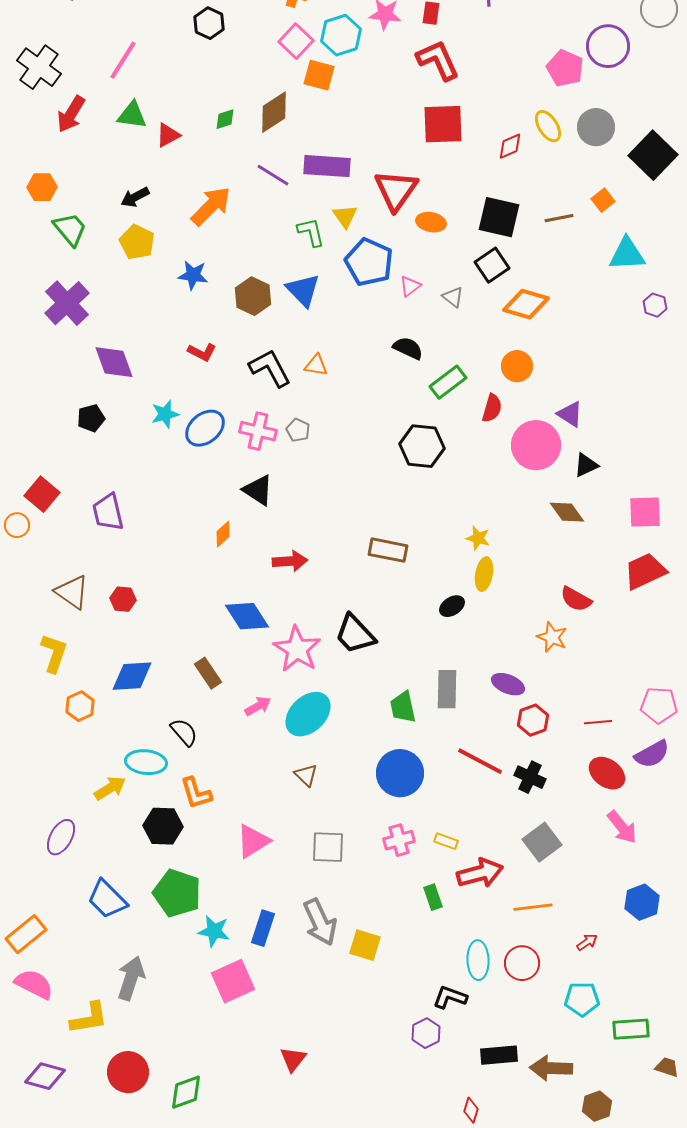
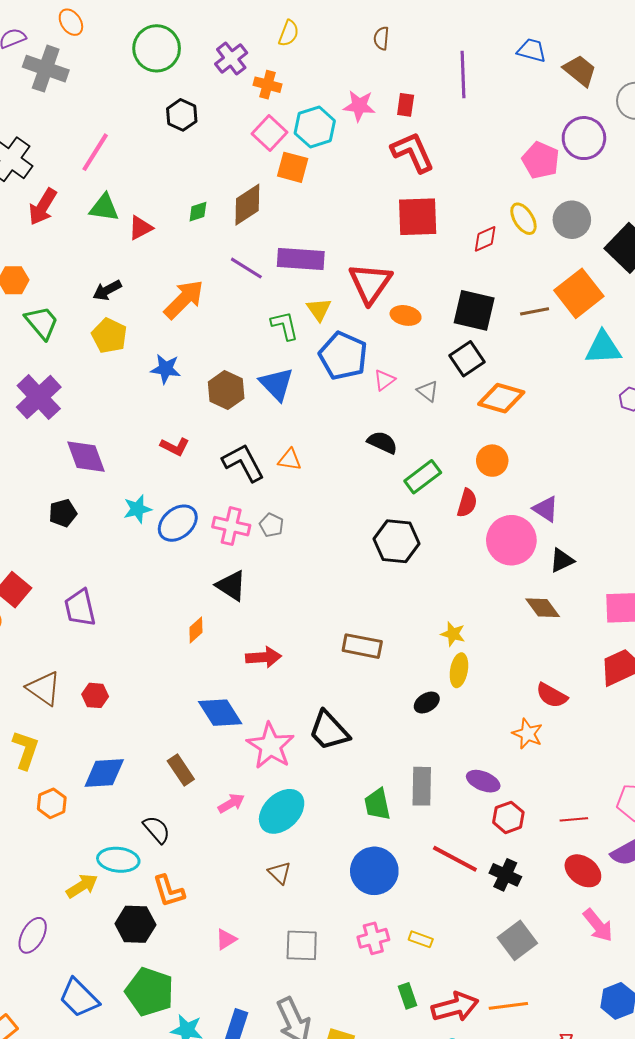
orange square: (603, 200) -> (579, 293), size x2.0
pink triangle: (253, 841) -> (226, 939), size x0.6
red arrow: (480, 873) -> (455, 1007), moved

